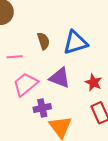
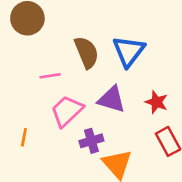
brown semicircle: (43, 41) -> (86, 52), size x1.4
blue triangle: (75, 43) -> (129, 51), turned -32

